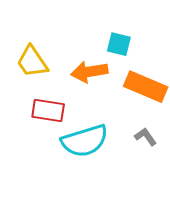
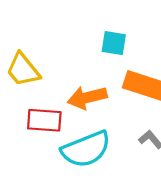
orange arrow: (89, 72) -> (87, 97), moved

